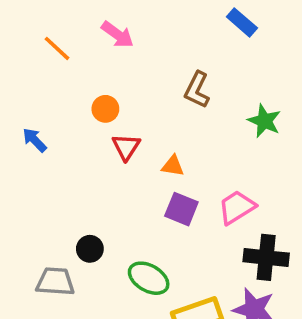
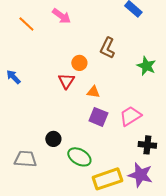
orange circle: (105, 109) -> (79, 63), moved
black circle: (90, 249) -> (53, 139), moved
black cross: (266, 257) -> (147, 145), size x0.7

